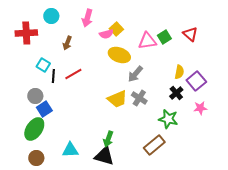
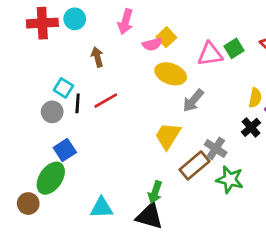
red cross: (26, 33) -> (42, 23), moved
brown arrow: (67, 43) -> (97, 57), turned 144
gray circle: (35, 96) -> (52, 112), moved
gray cross: (139, 98) -> (216, 149), moved
yellow trapezoid: (117, 99) -> (168, 136), turned 145
green star: (168, 119) -> (230, 180), moved
brown rectangle: (154, 145) -> (195, 165), moved
brown circle: (36, 158) -> (28, 204), moved

